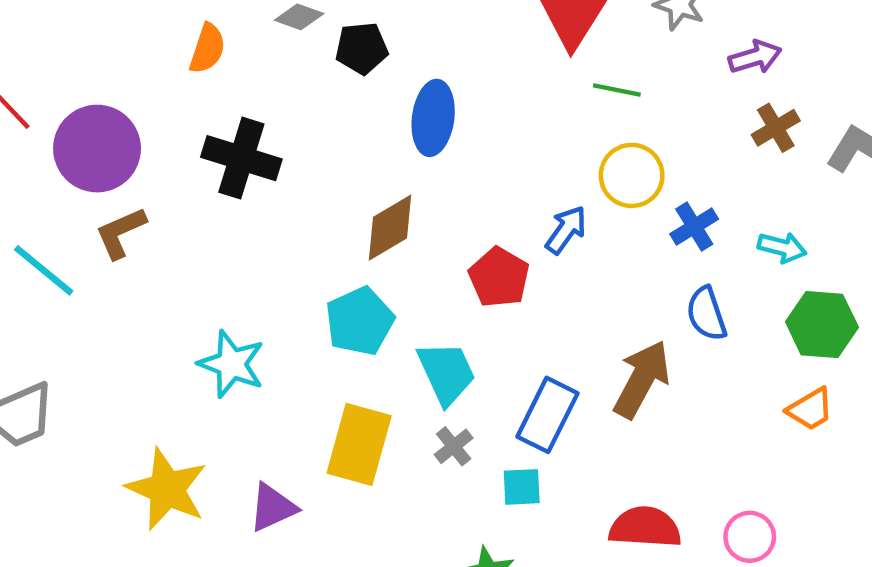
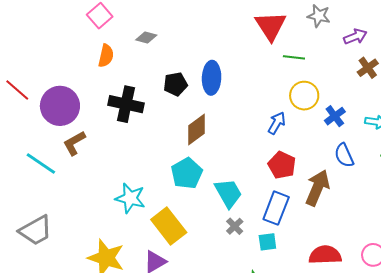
black pentagon: (362, 48) -> (175, 84), moved
red pentagon: (499, 277) -> (282, 165), moved
yellow rectangle: (359, 444) -> (169, 226), moved, turned -48

